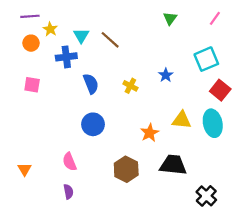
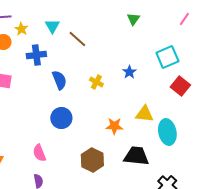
pink line: (215, 18) -> (184, 19), moved
cyan triangle: (81, 36) -> (52, 26), moved
cyan ellipse: (213, 123) -> (167, 132), moved
orange star: (150, 133) -> (114, 126), turned 30

